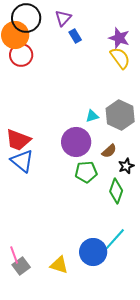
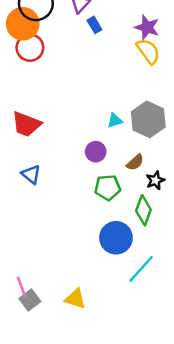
red trapezoid: (18, 140) -> (26, 124), moved
purple circle: (76, 142) -> (96, 152), size x0.6
blue triangle: (22, 161) -> (31, 174), size x0.7
blue circle: (93, 252) -> (116, 238), moved

